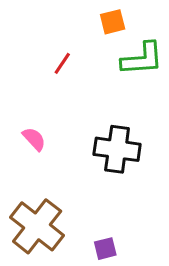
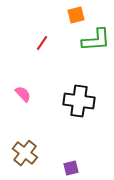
brown cross: (37, 226) -> (25, 153), size x0.7

